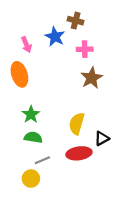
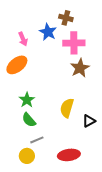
pink cross: (85, 49) -> (74, 43), size x1.5
orange ellipse: (19, 74) -> (17, 65), turned 70
green semicircle: (33, 137) -> (29, 120), turned -140
red ellipse: (79, 153) -> (69, 155), moved

